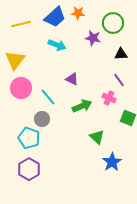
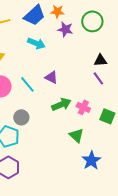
purple star: (93, 38) -> (65, 29), moved
black triangle: (121, 54) -> (100, 60), moved
cyan line: (48, 97) -> (27, 84), moved
pink cross: (109, 98) -> (83, 107), moved

